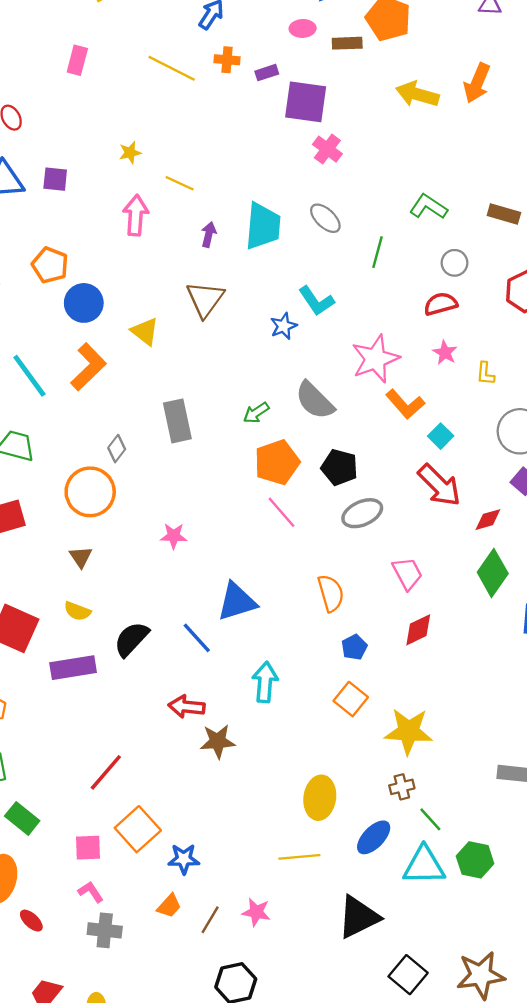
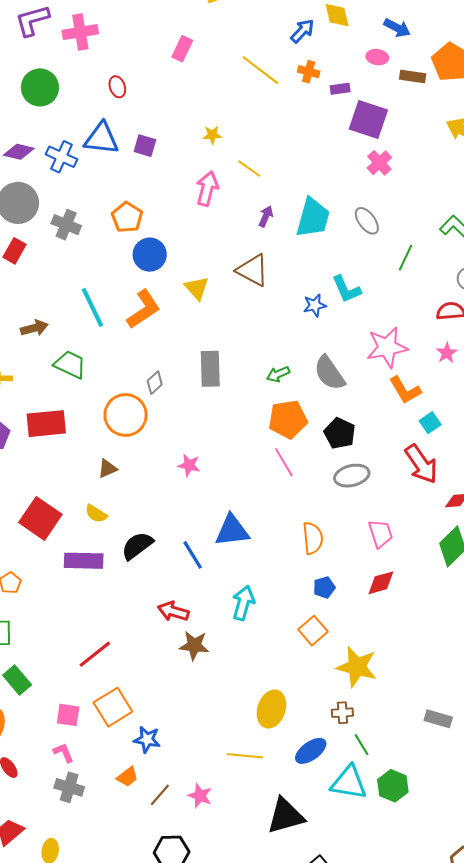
brown triangle: (205, 299) -> (253, 270), turned -48
brown triangle: (81, 557) -> (107, 469), turned 30

